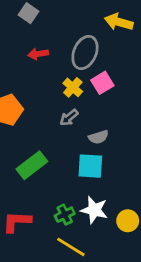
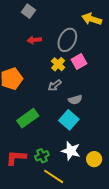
cyan square: (90, 166) -> (69, 120), turned 36
green cross: (65, 215) -> (42, 156), moved

